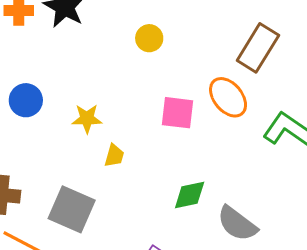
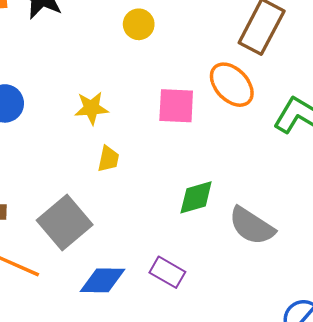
yellow star: (87, 119) -> (91, 108), moved
gray square: (72, 209) -> (65, 223), turned 30

